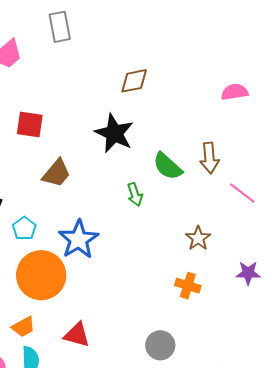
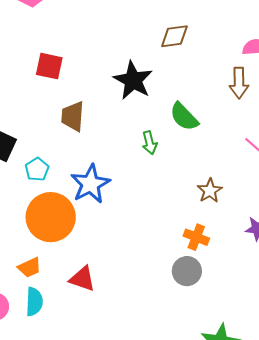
brown diamond: (134, 81) -> (174, 36), moved
brown arrow: (209, 158) -> (239, 83), moved
brown trapezoid: (56, 173) -> (73, 116), turned 140
gray circle: (160, 345) -> (187, 271), moved

